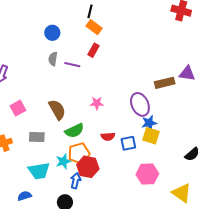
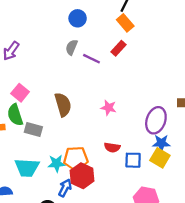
purple ellipse: (140, 104) -> (156, 120), turned 30
pink square: (18, 108) -> (20, 93), turned -35
green semicircle: (74, 131) -> (15, 115), moved, turned 84

